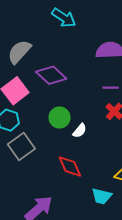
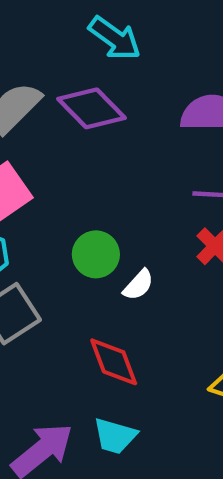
purple diamond: (51, 75) -> (91, 108), moved
cyan trapezoid: (102, 196) -> (115, 436), moved

